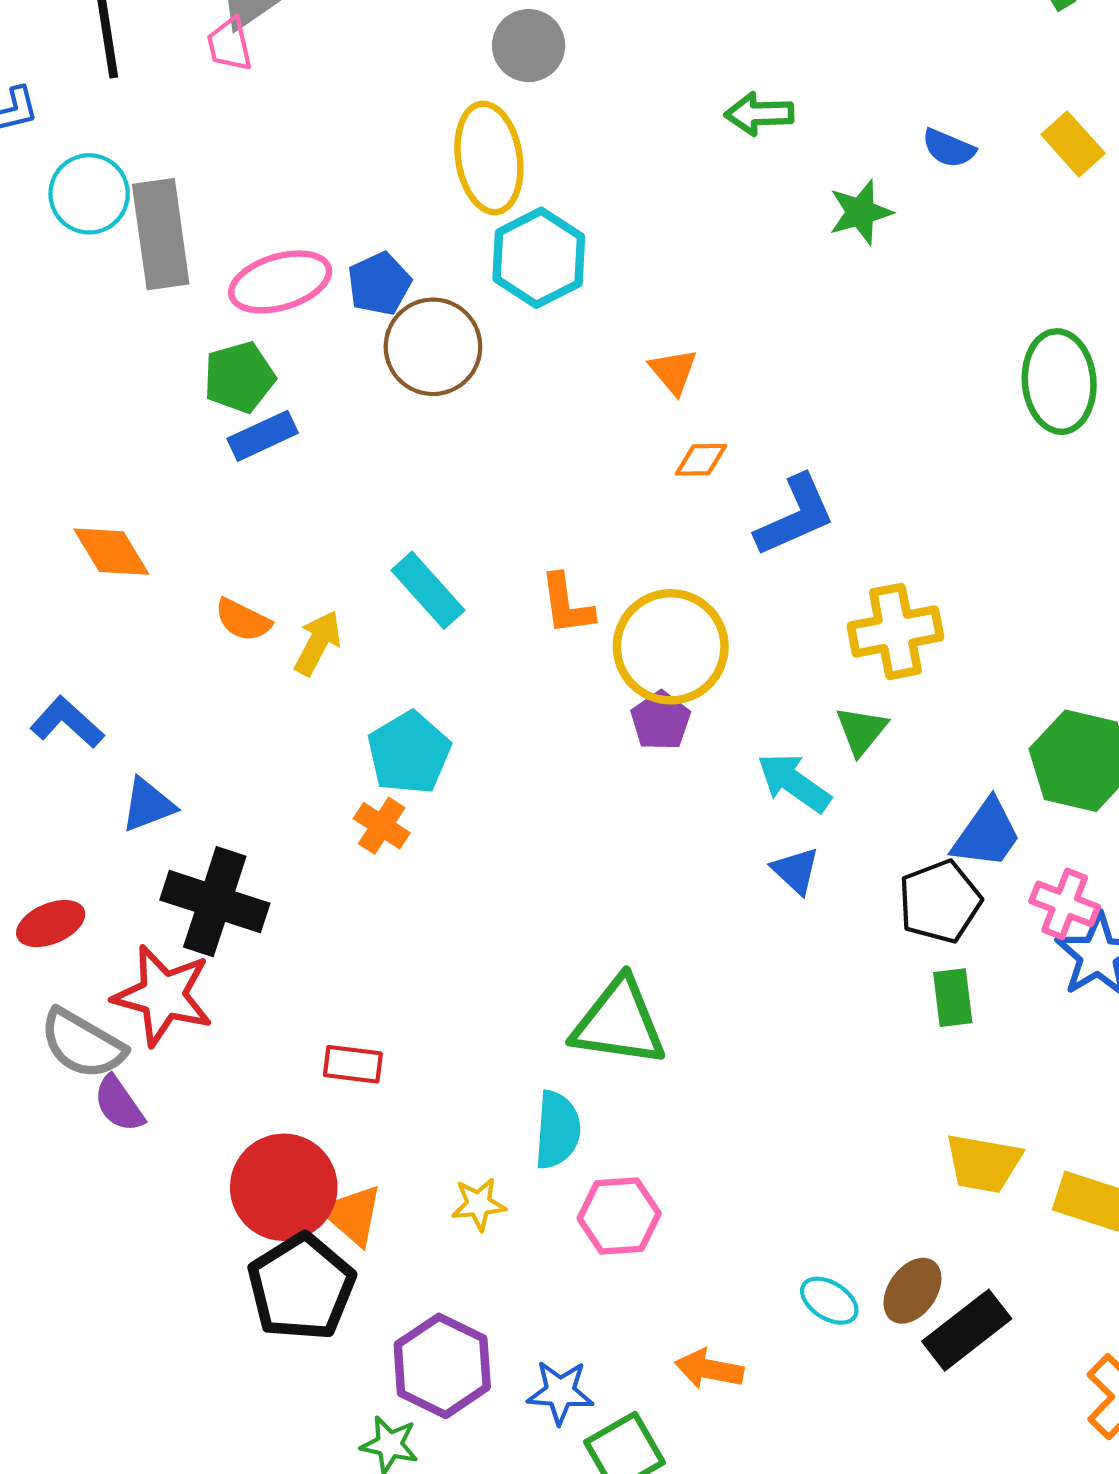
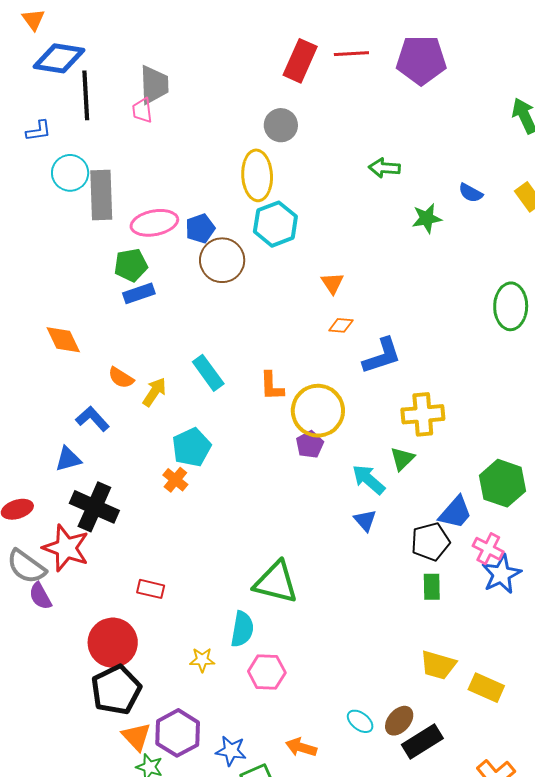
blue L-shape: (67, 722) -> (92, 419), moved
orange triangle: (352, 1215) -> (136, 737), moved

